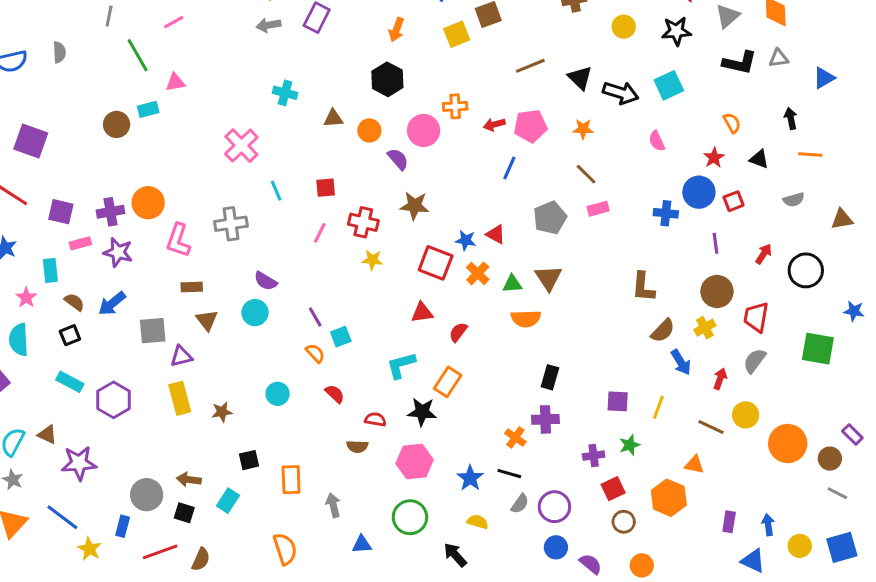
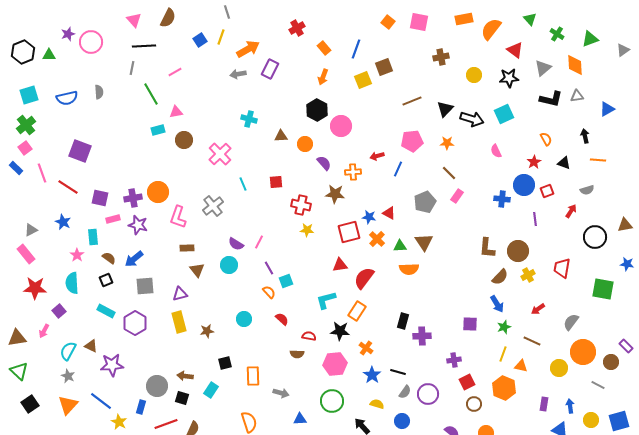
black triangle: (580, 78) -> (445, 109), turned 30
orange cross: (455, 106) -> (353, 172), moved
brown circle: (117, 124) -> (184, 140), moved
red arrow: (494, 124) -> (377, 156), moved
pink circle: (424, 130) -> (341, 126), moved
pink rectangle: (598, 209) -> (457, 196), turned -40
brown triangle: (842, 219) -> (625, 225), moved
gray cross: (231, 224) -> (213, 206), turned -30
pink line: (320, 233) -> (259, 242), moved
red arrow: (764, 254) -> (571, 211), moved
red square: (436, 263) -> (349, 232), turned -35
brown circle: (717, 291) -> (518, 251), moved
gray square: (153, 331) -> (145, 286), moved
red semicircle: (458, 332) -> (364, 278), size x1.6
gray semicircle: (755, 361) -> (571, 322), moved
blue arrow: (681, 362) -> (497, 304), moved
black rectangle: (550, 377) -> (403, 321), moved
red arrow: (720, 379) -> (538, 309), turned -144
yellow line: (658, 407) -> (503, 354), moved
yellow circle: (746, 415) -> (559, 368), moved
orange cross: (515, 437) -> (366, 348), moved
green star: (630, 445) -> (504, 327), moved
gray line: (837, 493) -> (598, 385), moved
gray arrow: (333, 505) -> (281, 393), turned 119
blue circle: (556, 547) -> (402, 421), moved

